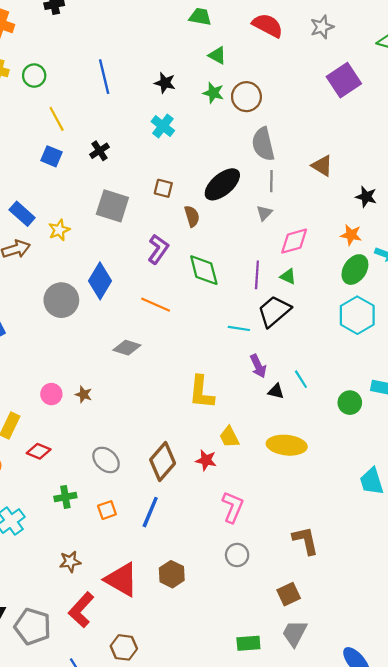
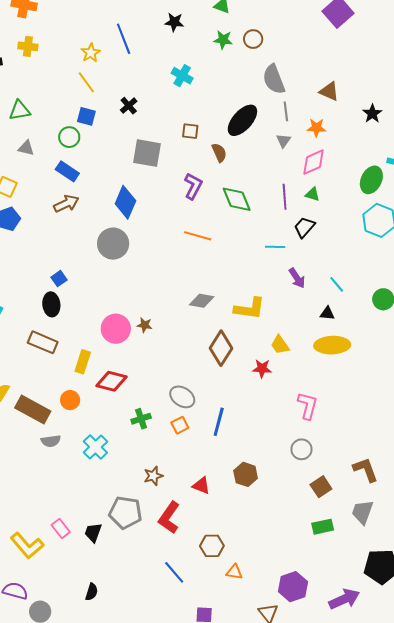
green circle: (34, 76) -> (69, 137), moved
black star: (165, 83) -> (174, 22), moved
brown circle: (246, 97) -> (253, 39), size x0.7
black star: (366, 197) -> (372, 114), turned 30
yellow star: (59, 230) -> (91, 53), moved
orange star: (351, 235) -> (316, 128), moved
blue diamond: (100, 281) -> (125, 202), moved
black trapezoid: (274, 311) -> (304, 227), size x0.7
gray diamond: (127, 348) -> (202, 301), moved
black triangle: (276, 391) -> (327, 313), moved
yellow L-shape: (201, 392) -> (250, 308), turned -80
pink circle: (51, 394) -> (116, 329), size x1.5
red diamond: (39, 451) -> (112, 381), size x1.4
gray ellipse: (106, 460) -> (182, 397), moved
brown diamond: (163, 462) -> (221, 348), moved
pink L-shape: (233, 507) -> (308, 406), moved
brown L-shape: (306, 540) -> (366, 470), moved
red triangle: (121, 580) -> (201, 486), size x0.6
brown square: (289, 594) -> (321, 487), moved
gray pentagon: (33, 626) -> (126, 513), moved

